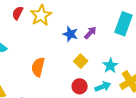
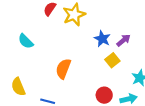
yellow square: (81, 61) -> (112, 60), moved

